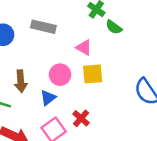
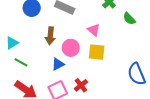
green semicircle: (114, 27) -> (129, 19), moved
brown arrow: (21, 81) -> (50, 36), moved

